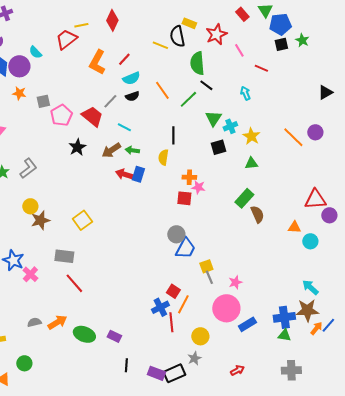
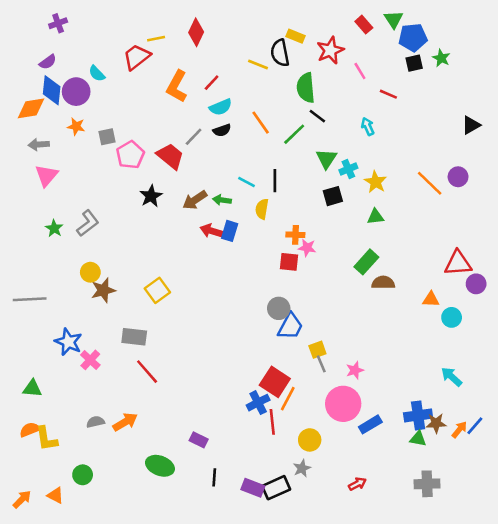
cyan line: (124, 127) -> (246, 182), moved
brown semicircle: (257, 214) -> (383, 283), turned -66
red square: (173, 291) -> (275, 382), size x1.6
brown star: (307, 310) -> (436, 423), moved, size x0.7
green ellipse: (84, 334) -> (160, 466), moved

